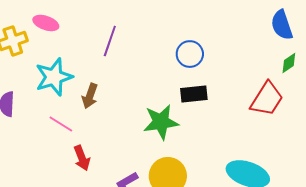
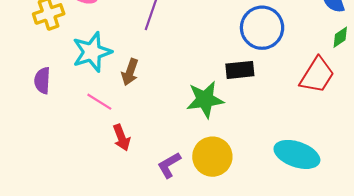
blue circle: (190, 54) -> (262, 28), moved, size x1.5

